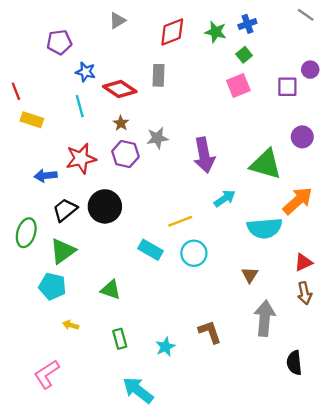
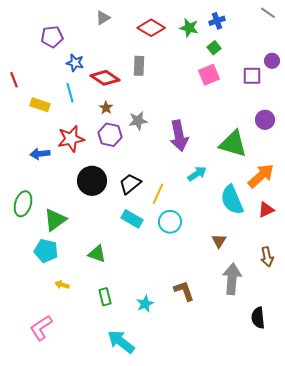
red diamond: (172, 32) -> (151, 28), turned 52
yellow rectangle: (32, 120) -> (40, 105), moved
black trapezoid: (65, 210) -> (130, 184), moved
yellow line: (180, 221) -> (158, 194), turned -45
cyan semicircle: (265, 228) -> (232, 200), turned 72
red triangle: (303, 262) -> (266, 210), moved

